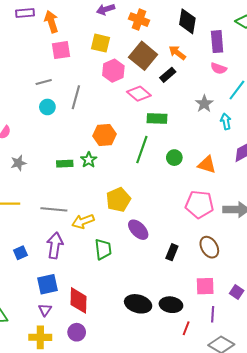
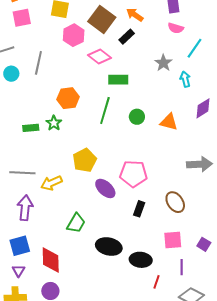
pink pentagon: (199, 204) -> (133, 174), moved
green trapezoid: (103, 249) -> (76, 223), moved, turned 40
black ellipse: (138, 304) -> (109, 247), moved

